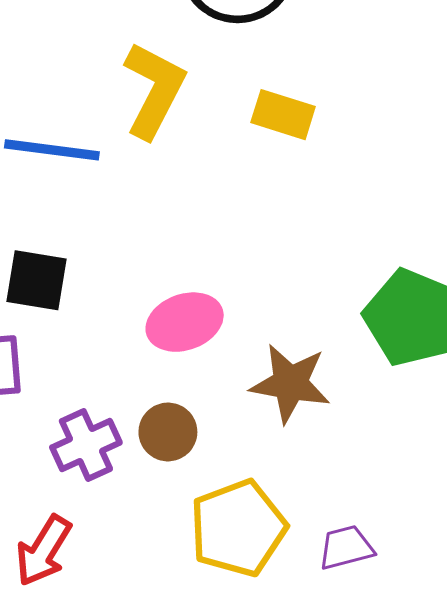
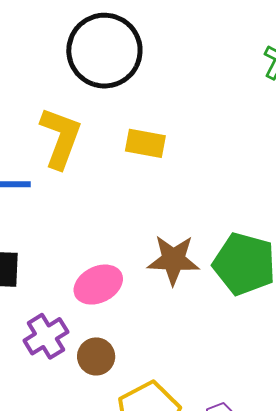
brown star: (290, 383) -> (173, 260), moved
purple cross: (86, 445) -> (46, 336), moved

